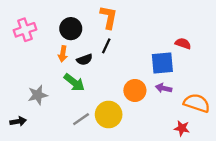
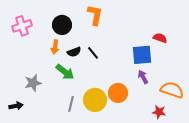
black line: (106, 46) -> (93, 53), moved, turned -64
purple arrow: (164, 88) -> (143, 77), turned 48
orange circle: (135, 90) -> (118, 93), moved
gray line: (81, 119) -> (71, 104), turned -42

